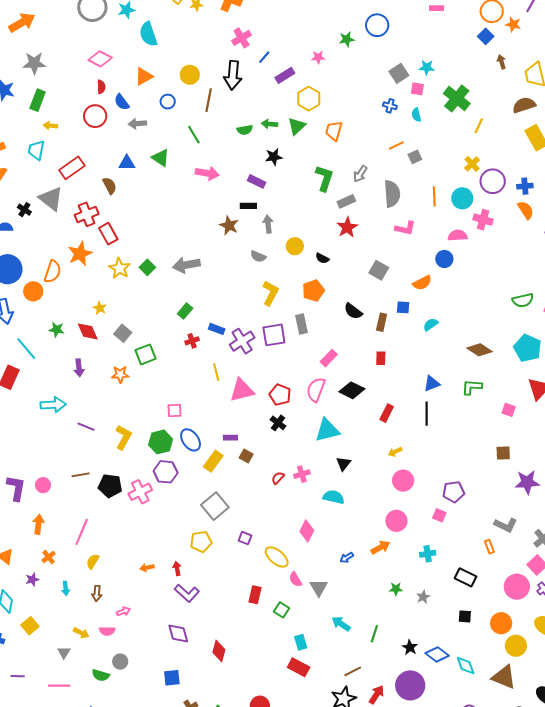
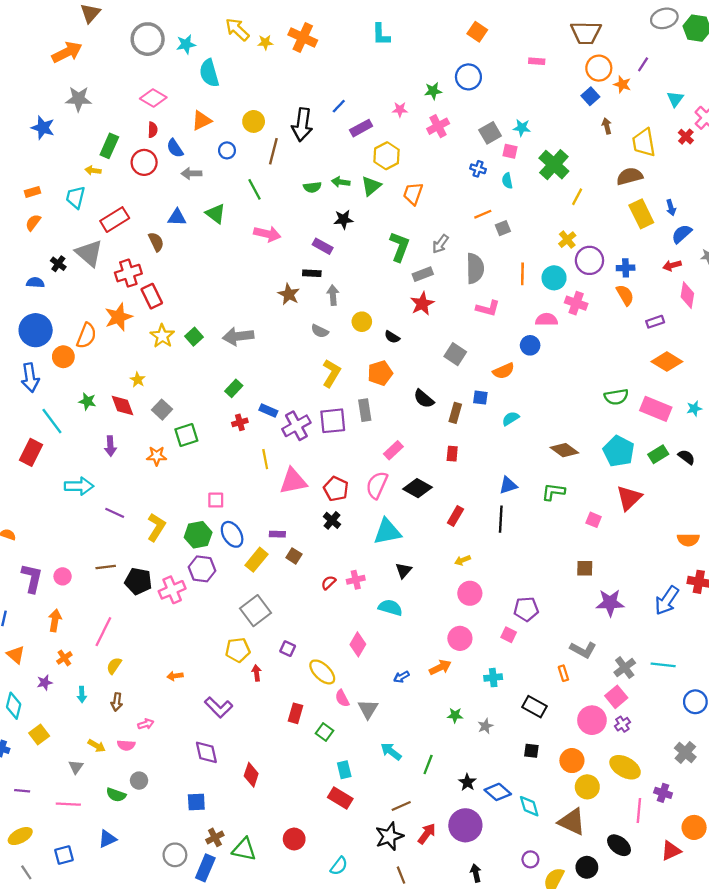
pink cross: (242, 38) -> (438, 126), moved
green rectangle: (38, 100) -> (109, 146), moved
red arrow: (177, 568) -> (257, 673), moved

